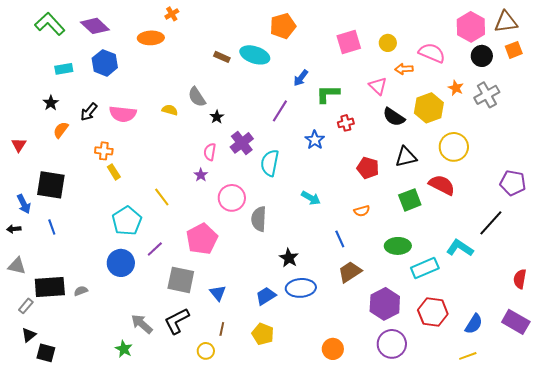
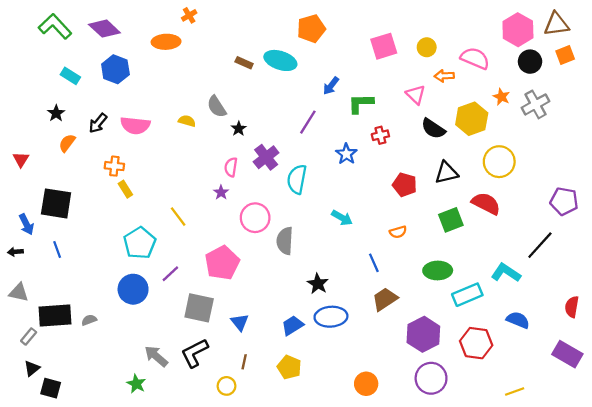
cyan rectangle: (64, 69) -> (70, 76), turned 42
blue semicircle: (474, 324) -> (518, 320), moved, turned -100

